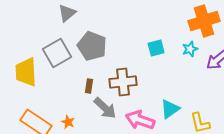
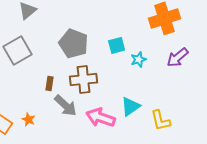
gray pentagon: (92, 46) -> (74, 43), moved
cyan star: (190, 49) -> (138, 59), moved

